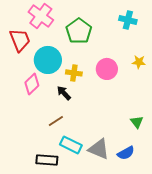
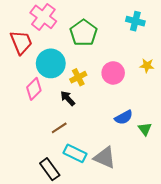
yellow cross: (74, 73) -> (78, 77), turned -35
blue semicircle: (126, 153) -> (124, 117), moved
black rectangle: (47, 160) -> (50, 169), turned 50

